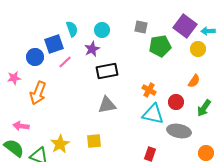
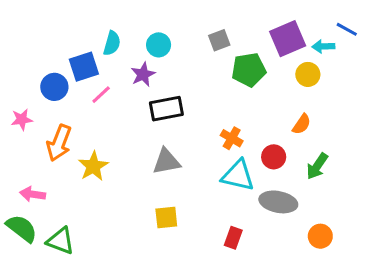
purple square: (185, 26) -> (288, 39), turned 30
gray square: (141, 27) -> (219, 40), turned -32
cyan semicircle: (72, 29) -> (112, 43), turned 35
yellow square: (94, 141) -> (166, 218), moved
yellow star: (60, 144) -> (93, 166), moved

